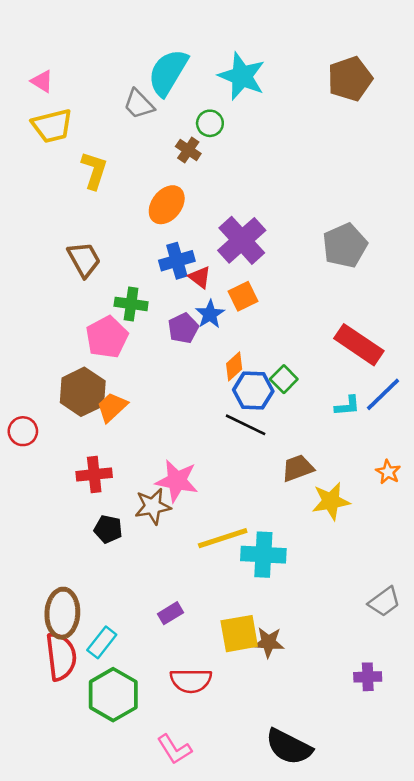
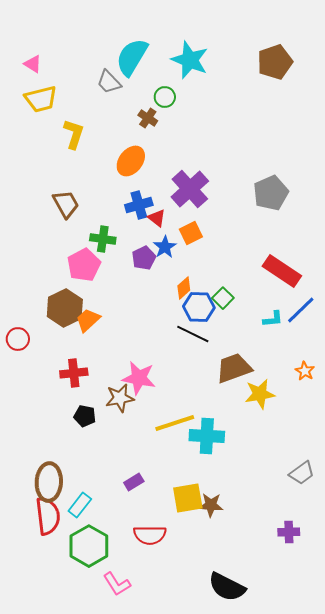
brown trapezoid: (298, 468) -> (234, 368), size x1.4
pink L-shape: (174, 749) -> (117, 584), moved

